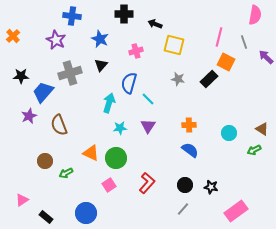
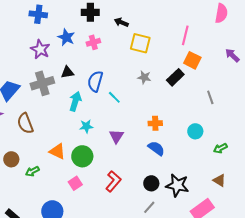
purple star: (56, 40) -> (40, 49), moved
gray line: (244, 42) -> (210, 97), moved
pink cross: (136, 51) -> (93, 42), moved
black triangle: (101, 65) -> (67, 72), moved, turned 40
gray cross: (70, 73) -> (42, 83), moved
purple triangle: (148, 126) -> (116, 136), moved
brown triangle: (262, 129) -> (219, 180), moved
black star: (211, 187) -> (177, 185), size x1.6

